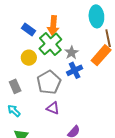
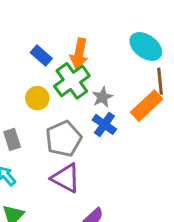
cyan ellipse: (96, 16) -> (146, 47), turned -55
blue cross: (75, 70) -> (104, 124), turned -35
purple triangle: (53, 108) -> (66, 178), size x1.5

